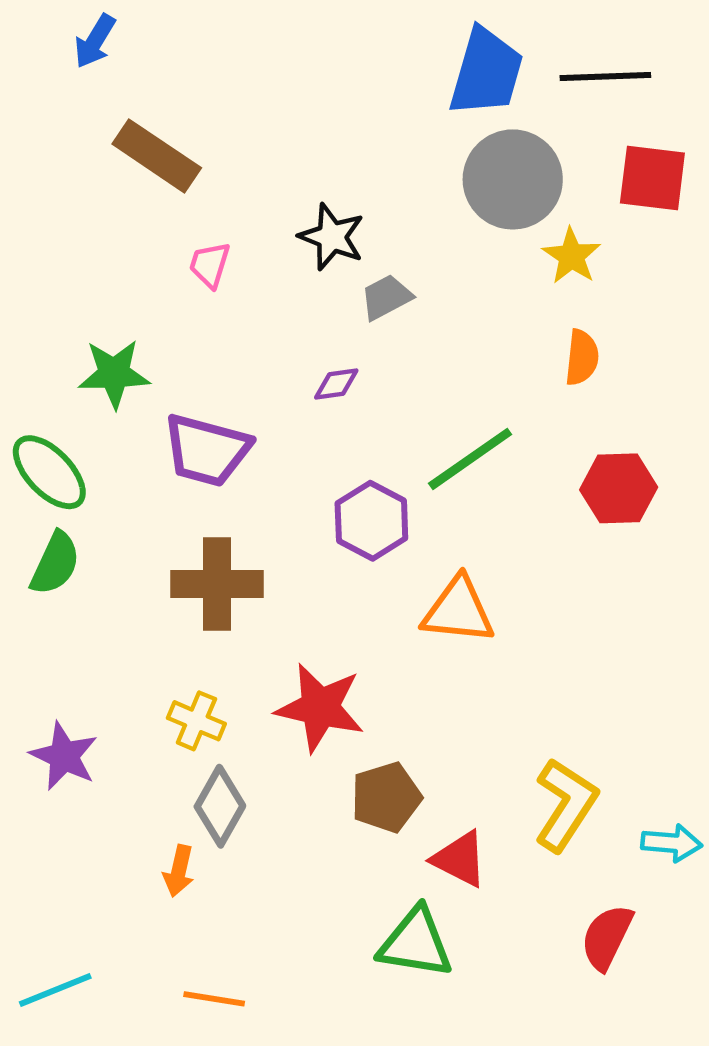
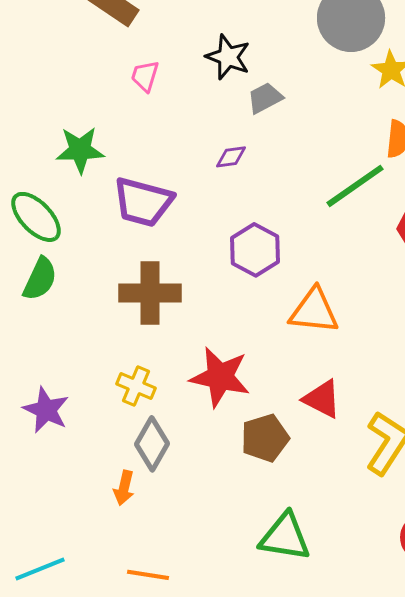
green line: (470, 459) -> (355, 186), moved
red triangle: (460, 859) -> (322, 399), moved

